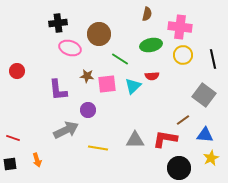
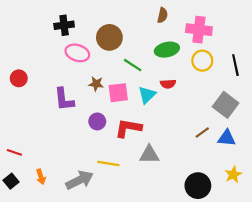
gray arrow: (66, 130) -> (80, 180), moved
blue triangle: (205, 135) -> (227, 138), moved
red L-shape: (165, 139) -> (128, 128), moved
black square: (10, 164) -> (11, 181), turned -32

